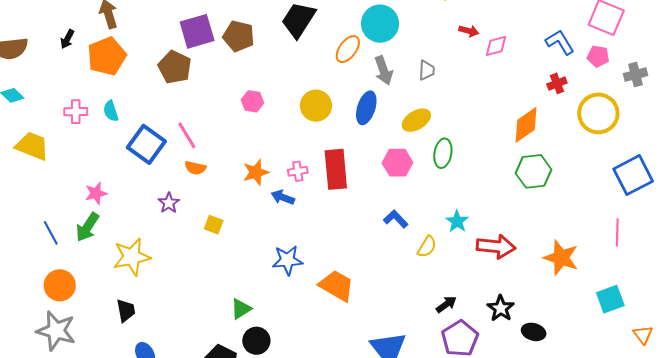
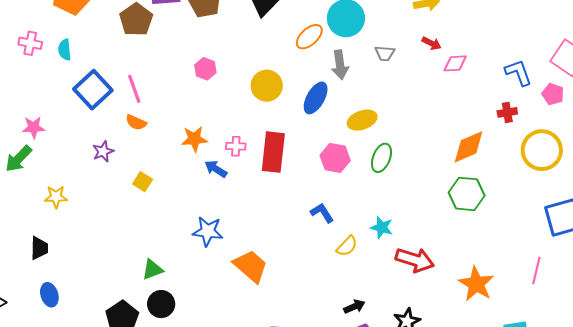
gray trapezoid: (427, 70) -> (385, 53), moved, turned 80
cyan star: (457, 221) -> (382, 227), turned -30
yellow star: (132, 257) -> (56, 197), size x0.6

